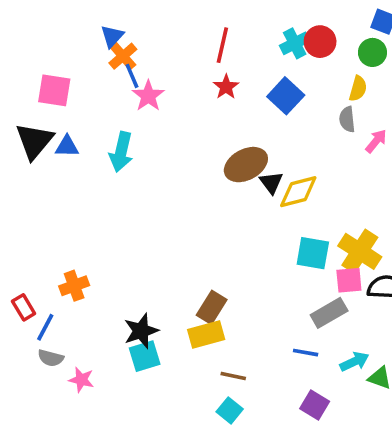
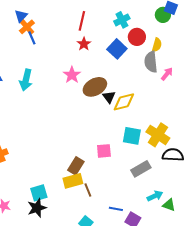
red circle: (320, 42) -> (137, 37), moved
green circle: (372, 52) -> (163, 15), moved
pink star: (148, 96) -> (72, 75), moved
gray semicircle: (347, 119) -> (151, 62), size x1.5
pink square: (349, 280) -> (104, 151), moved
black star: (141, 331) -> (37, 208), moved
blue line: (306, 353) -> (116, 209), moved
brown line: (233, 376) -> (88, 190), moved, turned 56

